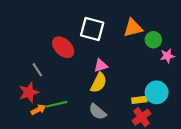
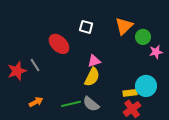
orange triangle: (133, 28) -> (124, 26), turned -30
white square: (92, 29) -> (86, 27), size x0.6
red star: (29, 92) -> (17, 71), moved
green line: (57, 104) -> (71, 104), moved

